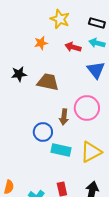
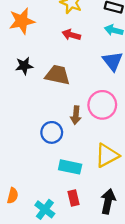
orange star: (41, 43) -> (22, 21), moved, size x1.6
red arrow: (73, 47) -> (71, 35), moved
cyan rectangle: (61, 150) -> (70, 167), moved

